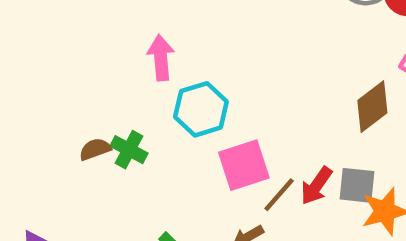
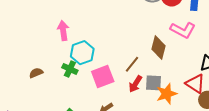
brown diamond: (372, 107) -> (158, 47), turned -35
green cross: (129, 150) -> (70, 69), moved
brown line: (279, 195) -> (132, 64), moved

